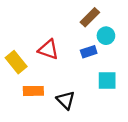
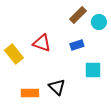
cyan circle: (106, 36) -> (99, 22), moved
orange rectangle: (33, 91) -> (30, 93), moved

